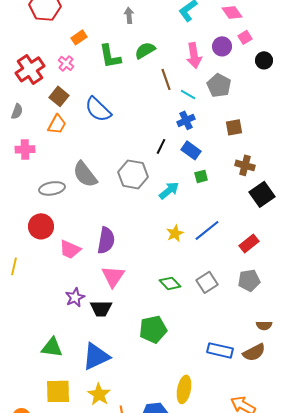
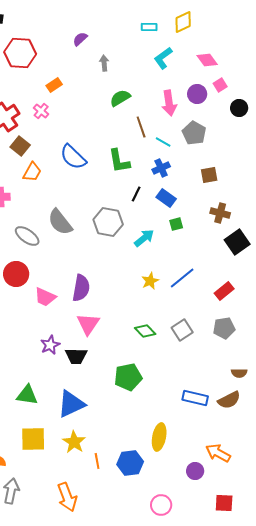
green L-shape: (110, 56) -> (119, 161), moved
brown square: (59, 96) -> (20, 146), moved
gray ellipse: (52, 188) -> (27, 236), turned 45

